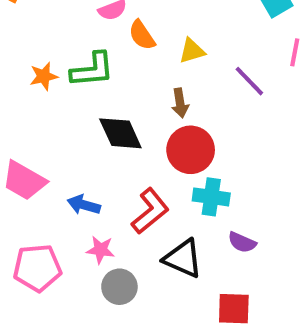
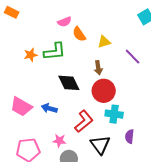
blue arrow: (84, 205) -> (49, 108), moved
purple semicircle: (242, 242) -> (129, 136), turned 72
black triangle: (183, 259) -> (100, 145), turned 30

